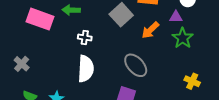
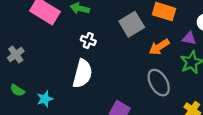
gray ellipse: (136, 65) -> (159, 83), moved

